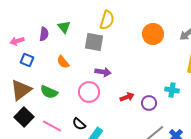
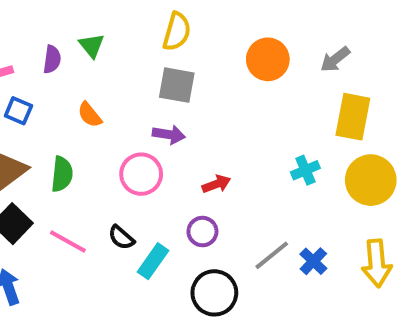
gray square: (94, 42) -> (177, 85), moved
cyan cross: (172, 90) -> (305, 170), turned -32
green semicircle: (49, 92) -> (62, 174), turned -108
purple circle: (149, 103) -> (202, 232), moved

